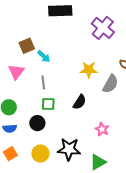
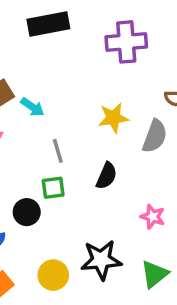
purple cross: (103, 28) -> (126, 42), turned -35
gray line: (43, 82) -> (58, 151), moved
black circle: (37, 123) -> (27, 212), moved

